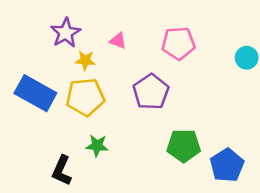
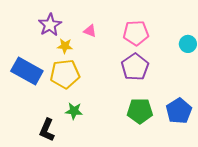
purple pentagon: (151, 92) -> (135, 67), moved
blue pentagon: (227, 165) -> (179, 111), moved

